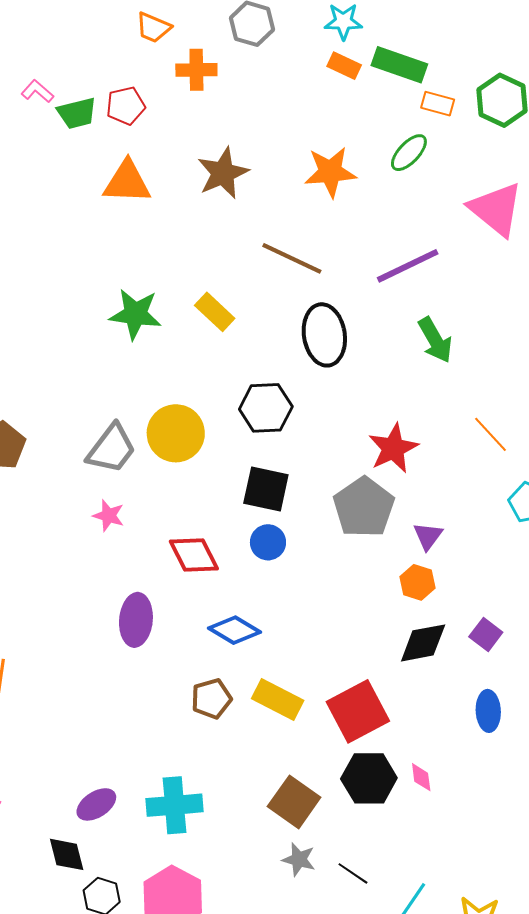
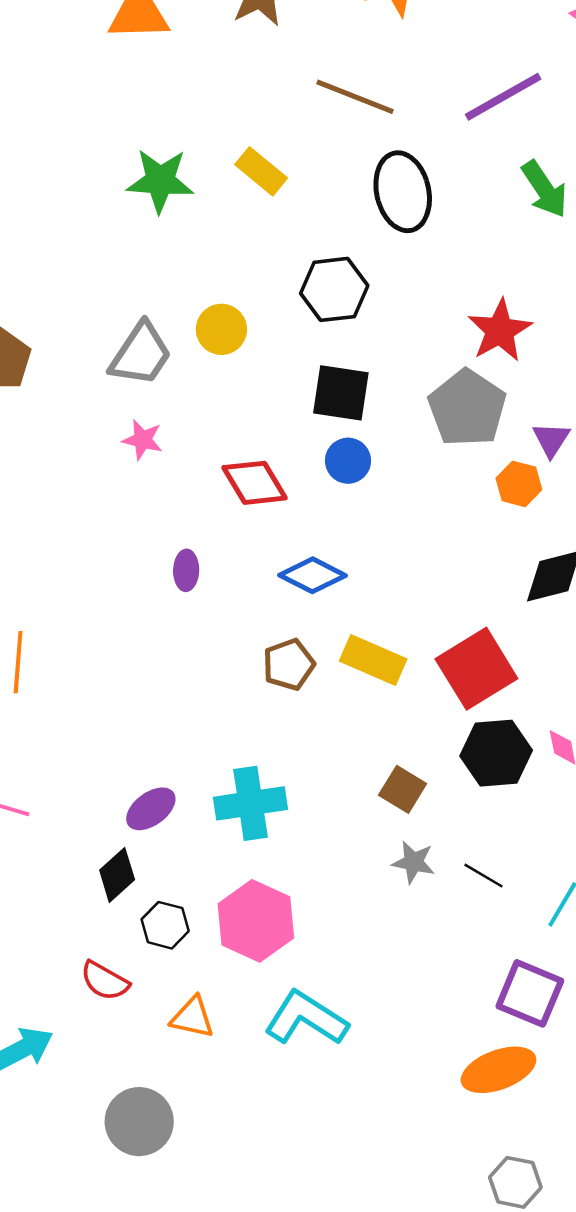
yellow circle: (176, 433) -> (221, 329), size x0.7
orange hexagon: (417, 582) -> (519, 484), moved
purple ellipse: (136, 620) -> (186, 570), size x0.6
brown square: (294, 802) -> (403, 789), size x0.7
black diamond: (67, 854) -> (117, 875), turned 66

